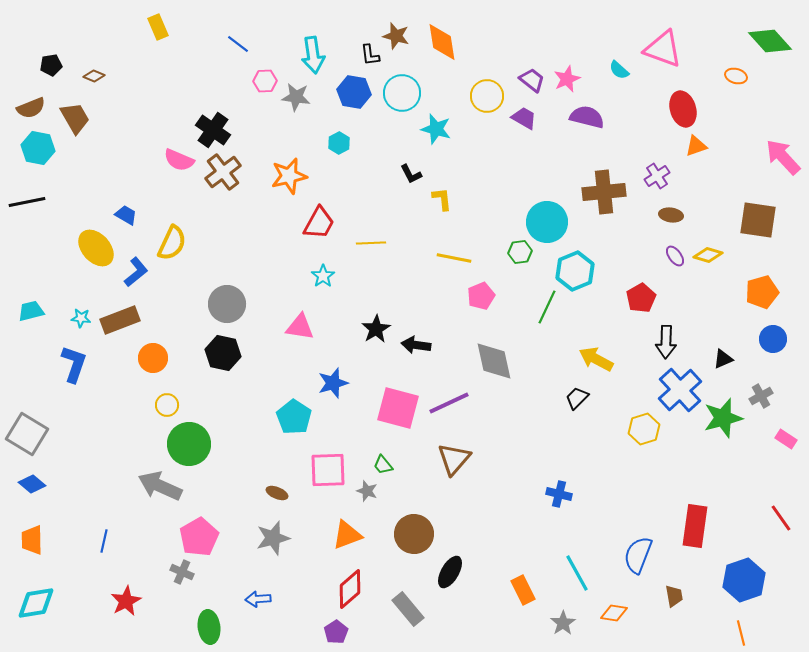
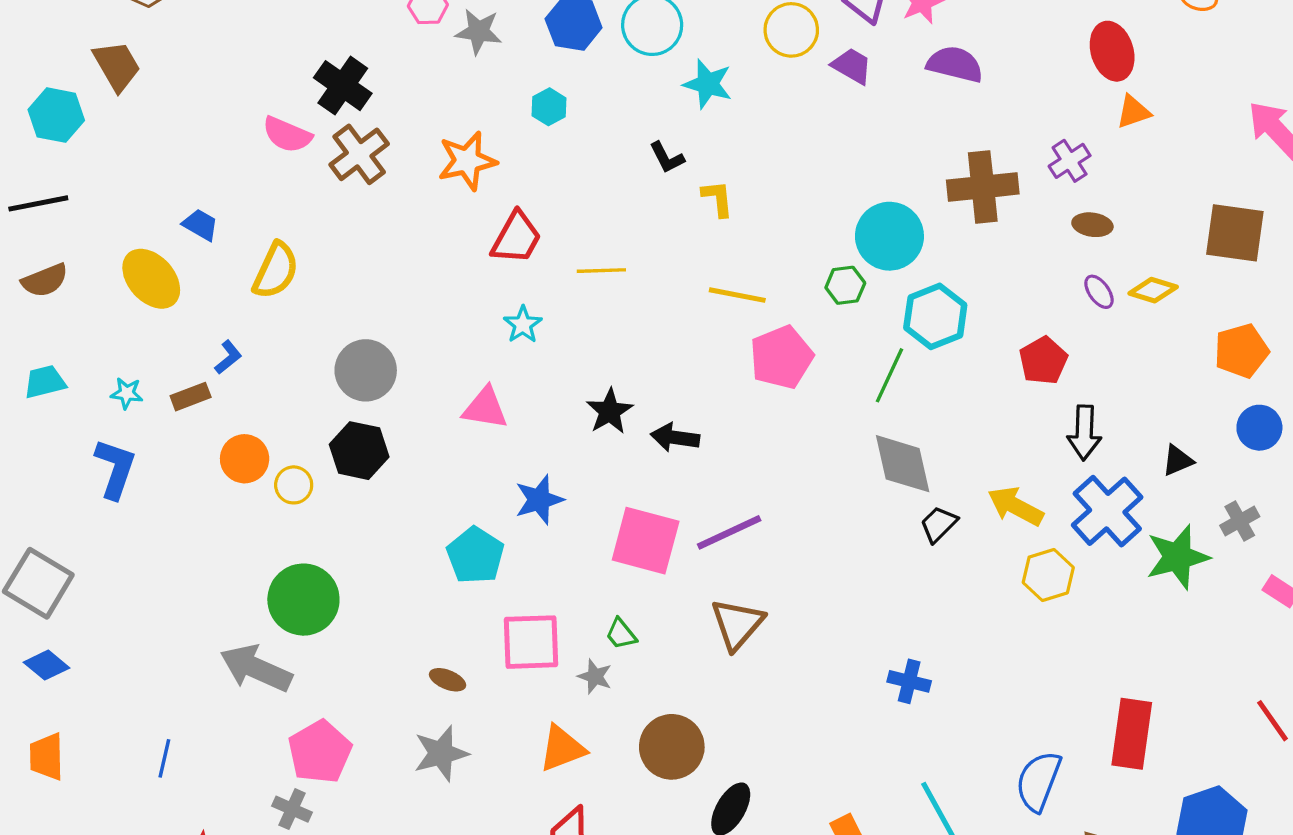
brown semicircle: (31, 108) -> (45, 280), moved
blue L-shape: (136, 272) -> (228, 357), moved, size x0.7
pink pentagon: (481, 296) -> (781, 357), size x1.4
brown rectangle: (120, 320) -> (191, 397), size x0.6
yellow arrow: (596, 359) -> (1016, 506), moved
gray diamond: (494, 361) -> (903, 464), moved
yellow circle: (167, 405) -> (294, 485), moved

